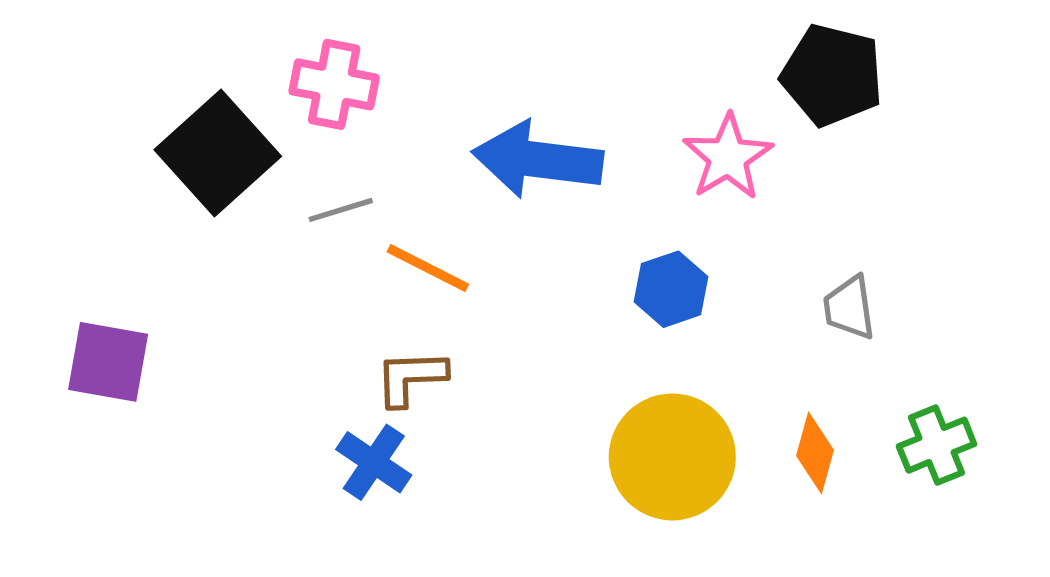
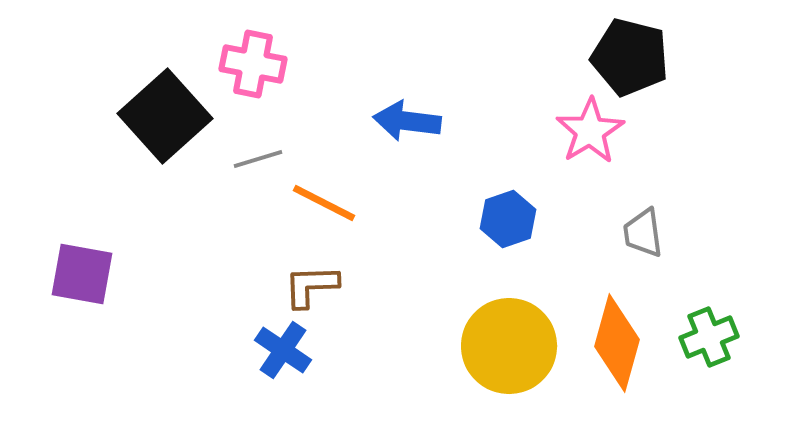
pink star: (728, 157) -> (590, 131), moved
blue arrow: (538, 160) -> (407, 121), size x0.7
orange diamond: (815, 453) -> (617, 343), size x1.6

